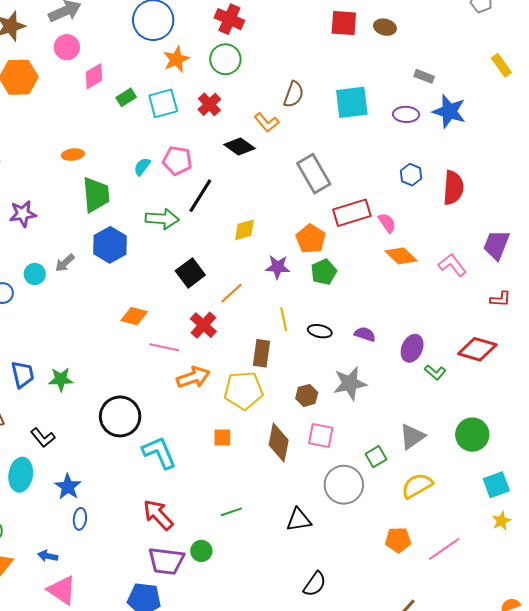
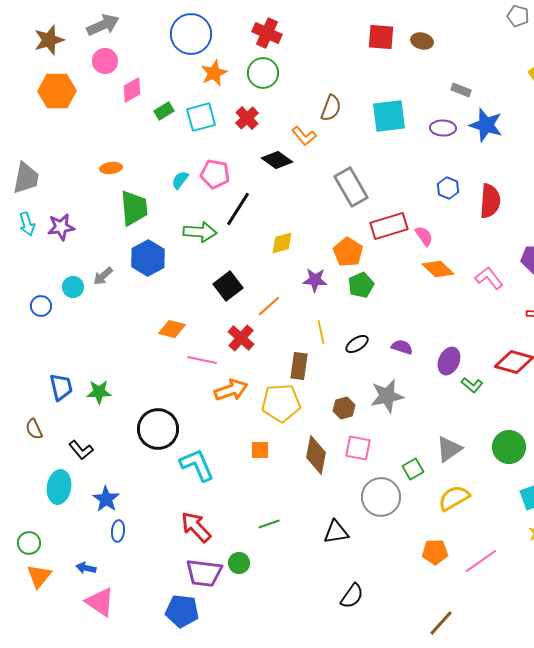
black ellipse: (320, 331) -> (357, 344), turned -45

